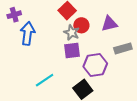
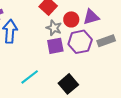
red circle: (81, 25) -> (71, 19), moved
purple hexagon: (95, 65) -> (80, 42), moved

